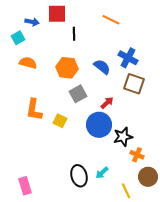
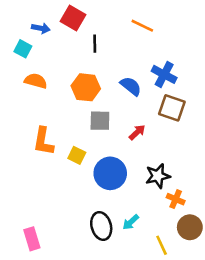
red square: (57, 14) -> (73, 18), turned 30
cyan square: (18, 38) -> (23, 49), turned -32
gray square: (78, 94) -> (100, 121), turned 30
blue circle: (99, 125) -> (110, 173), moved

